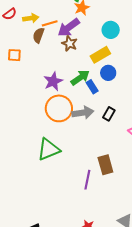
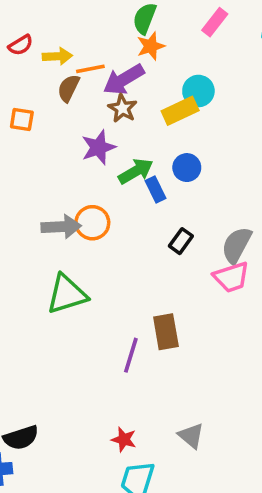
yellow rectangle: (100, 55) -> (180, 111), moved
purple star: (53, 81) -> (98, 147), moved
orange circle: (59, 108) -> (92, 223), size x0.7
gray arrow: (83, 113) -> (61, 227), moved

